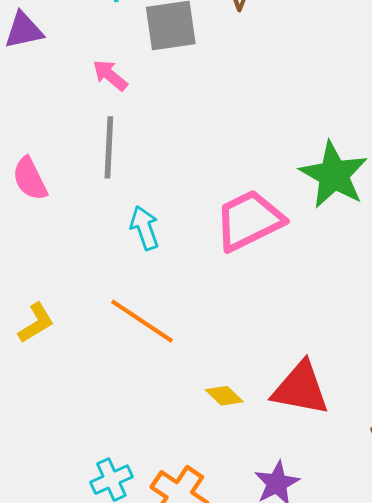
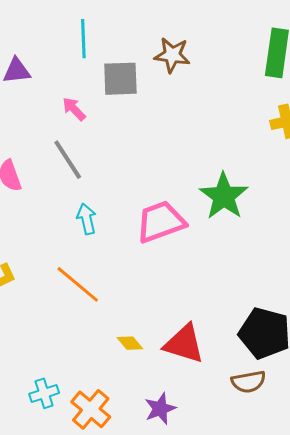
gray line: (109, 147) -> (68, 160), turned -42

